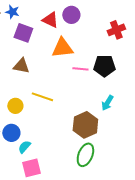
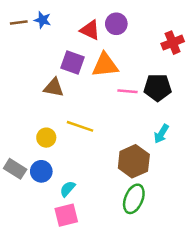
purple square: (23, 33) -> (73, 63), moved
cyan semicircle: (24, 147) -> (68, 189), moved

